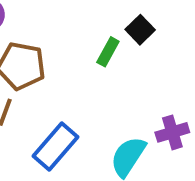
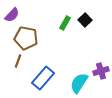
green rectangle: (108, 52) -> (65, 23), moved

